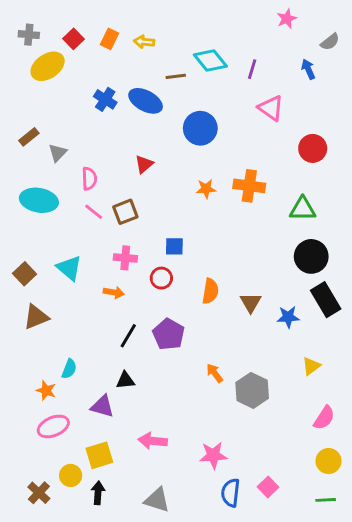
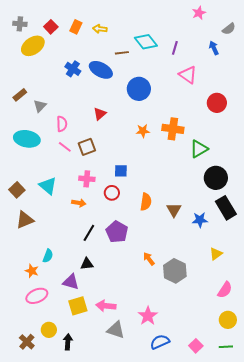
green triangle: (303, 209) -> (199, 149), moved, turned -30
yellow square: (99, 455) -> (78, 306), moved
pink star: (213, 455) -> (148, 316), turned -30
pink square: (268, 487) -> (196, 346), moved
blue semicircle: (231, 493) -> (160, 342), turned 60
gray triangle: (157, 500) -> (116, 330), moved

